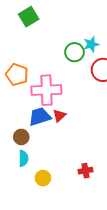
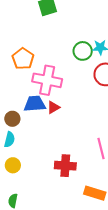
red cross: (85, 171) -> (65, 166), size x1.5
yellow circle: (43, 178) -> (13, 165), moved

